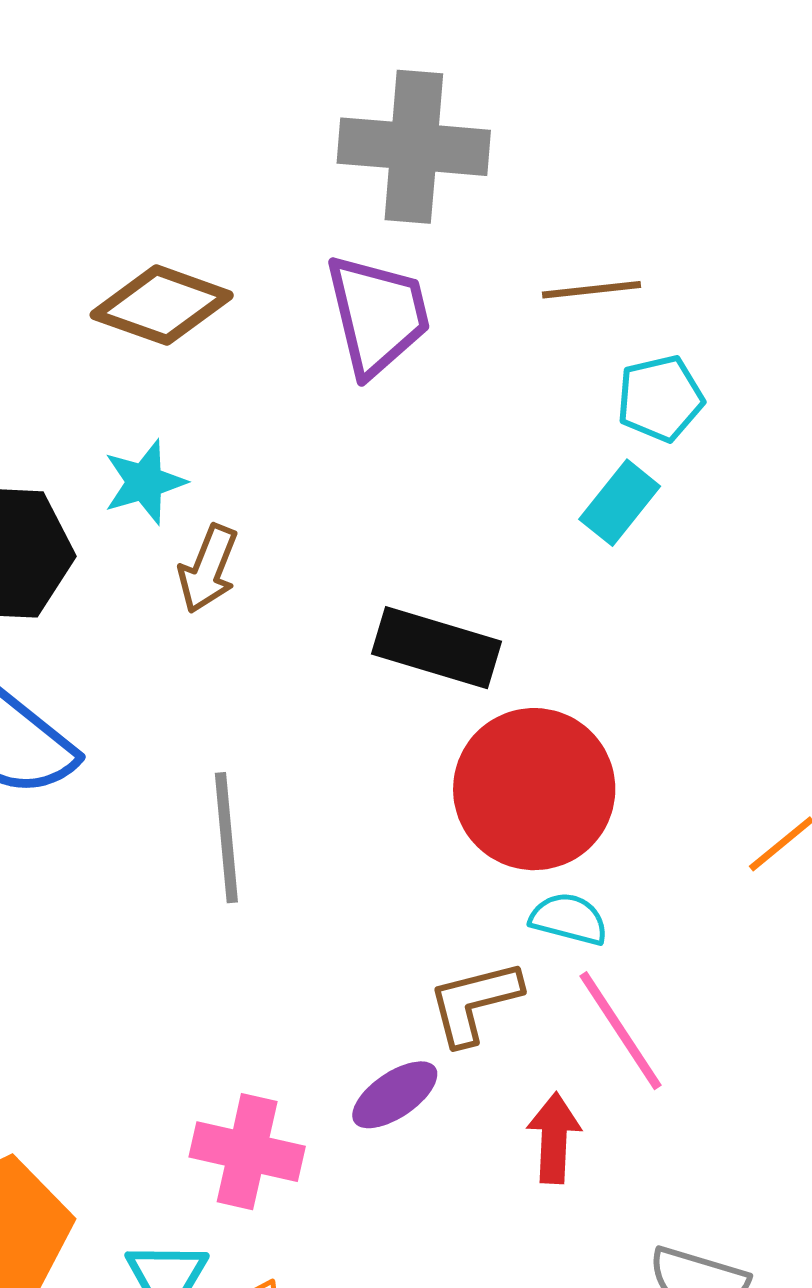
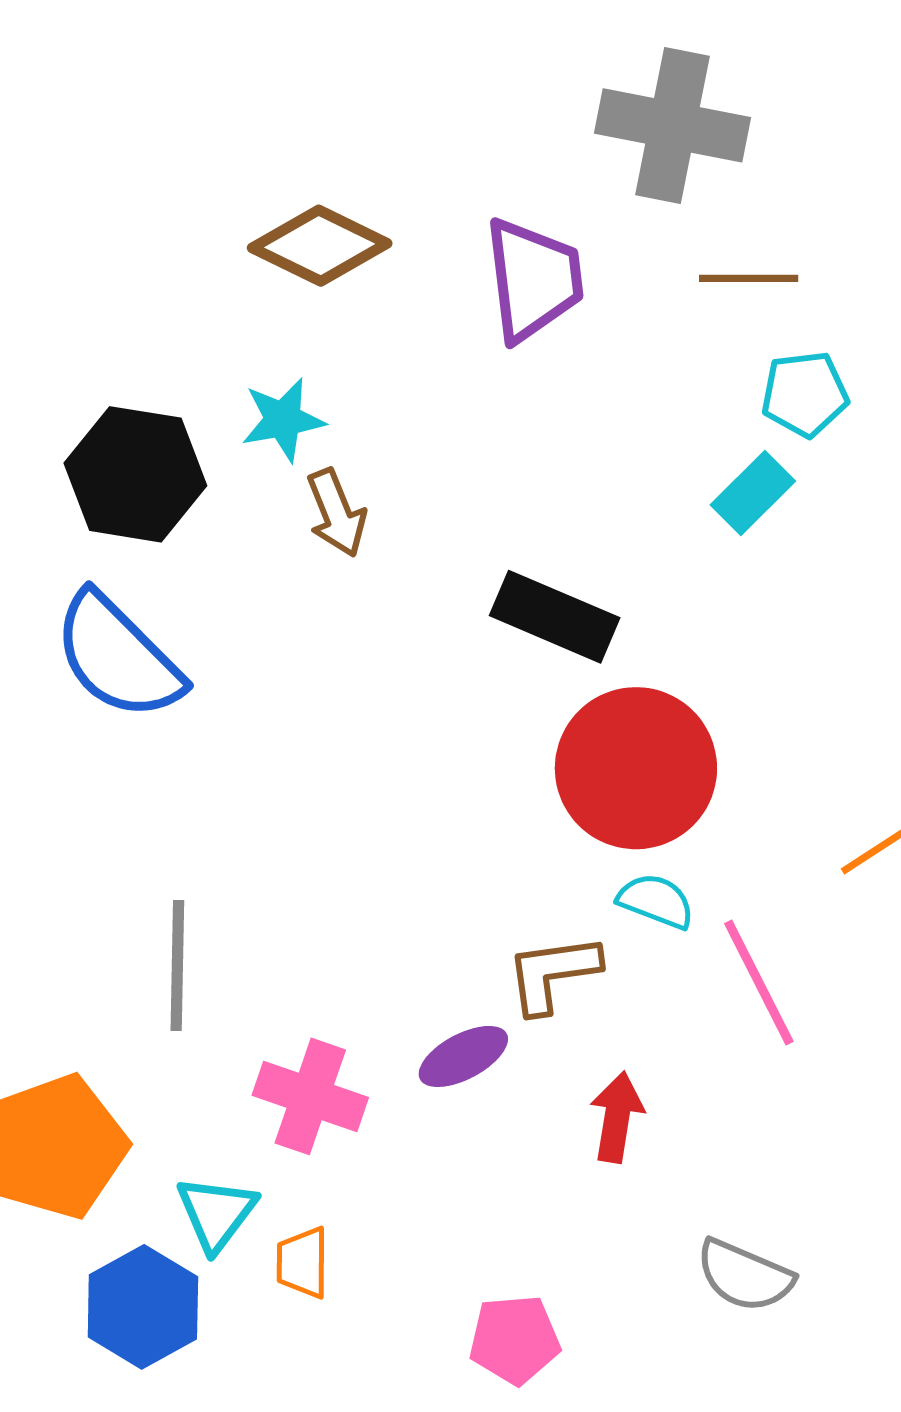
gray cross: (414, 147) -> (672, 125), moved
brown arrow: (208, 569) -> (336, 513), turned -50
gray line: (226, 838) -> (177, 966), moved
pink line: (620, 1031) -> (759, 982), moved

